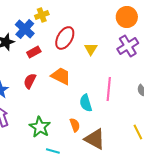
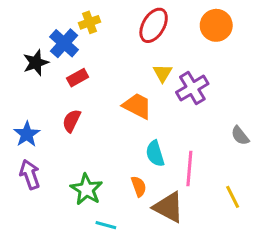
red ellipse: (65, 38) -> (154, 25), moved
purple cross: (128, 46) -> (192, 88), moved
orange trapezoid: (61, 76) -> (137, 106), moved
pink line: (109, 89) -> (189, 168), moved

